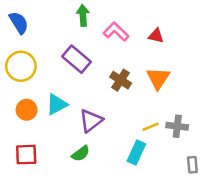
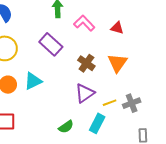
purple triangle: (91, 121) -> (85, 93), moved
gray cross: (177, 126) -> (132, 103), turned -30
green semicircle: (81, 154) -> (66, 127), moved

